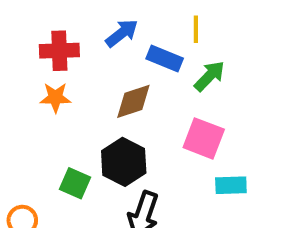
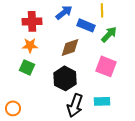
green square: (75, 183) -> (27, 67), moved
cyan rectangle: (231, 185) -> (102, 101), moved

